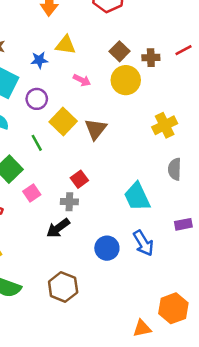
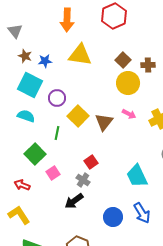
yellow triangle: (66, 45) -> (80, 55), size x1.4
blue star: (39, 60) -> (45, 61), moved
pink arrow: (82, 80) -> (129, 114), moved
green line: (37, 143) -> (57, 133), turned 40
gray cross: (69, 202) -> (83, 180), turned 32

